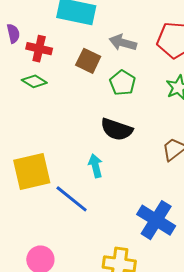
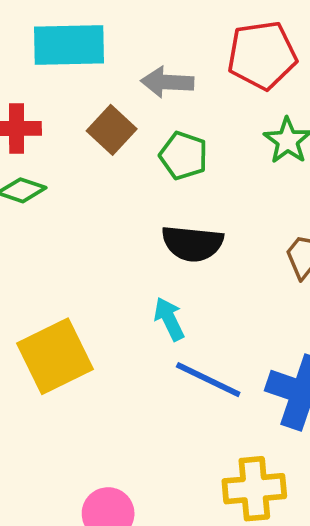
brown square: (88, 61) -> (112, 130), turned 30
blue line: (72, 199) -> (208, 380), moved

